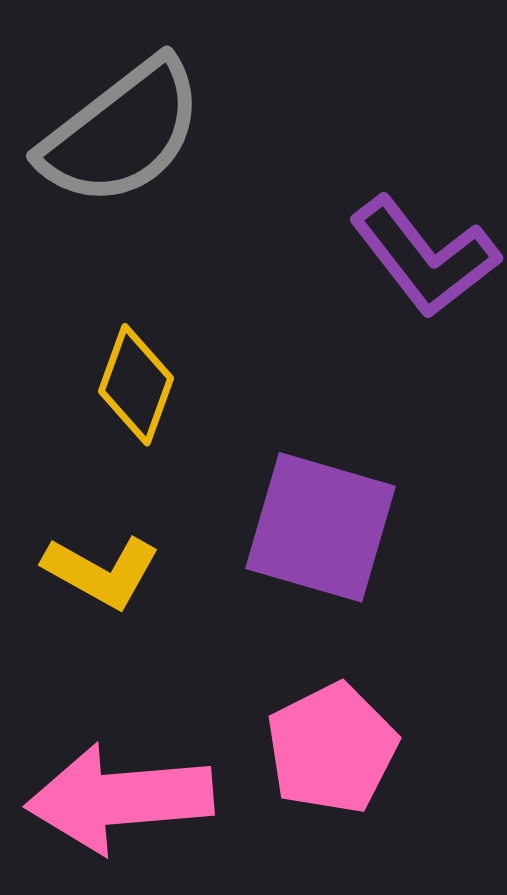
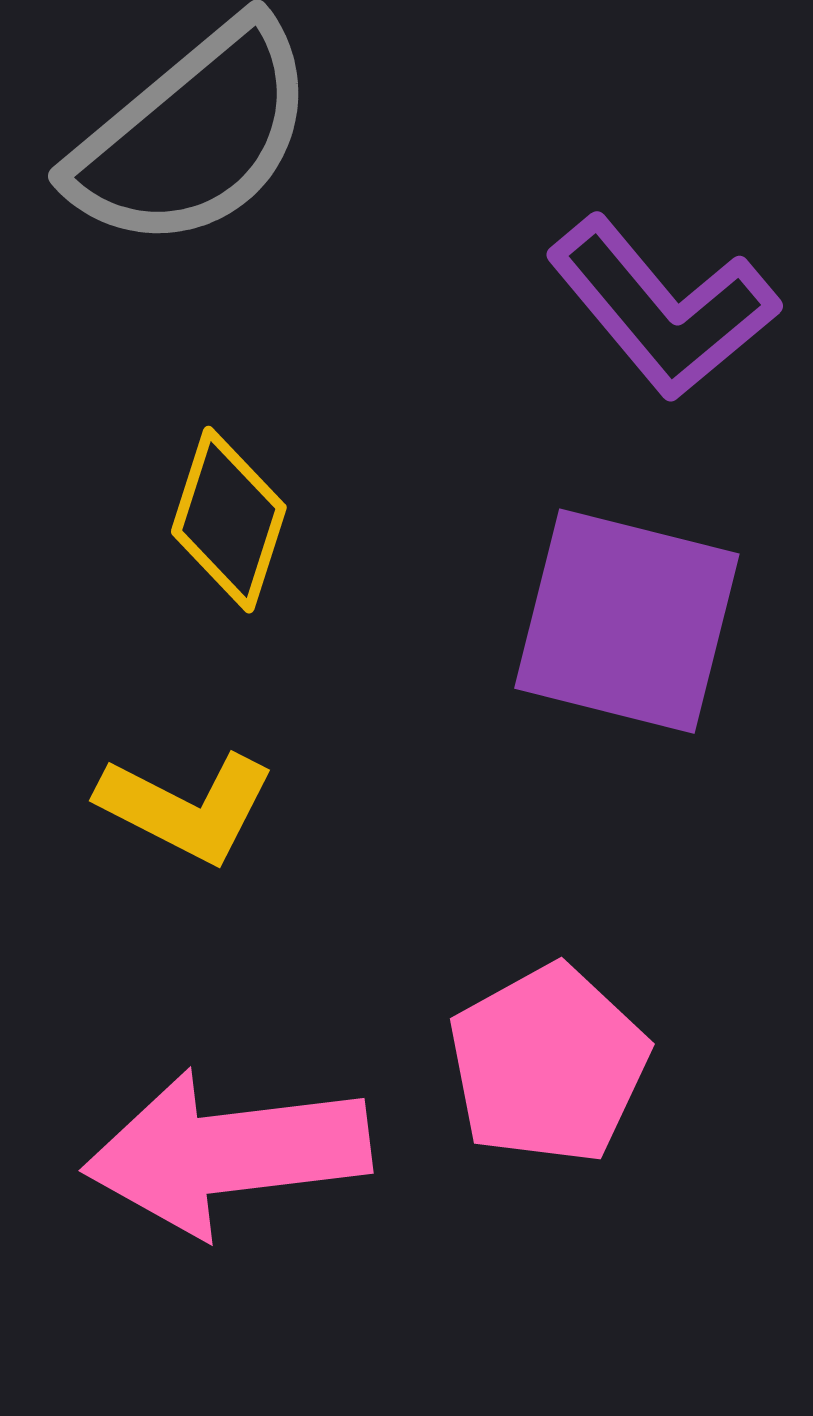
purple square: (321, 527) -> (627, 621), moved

